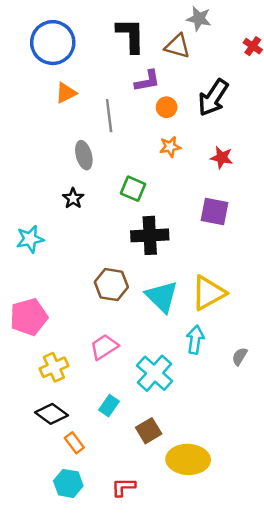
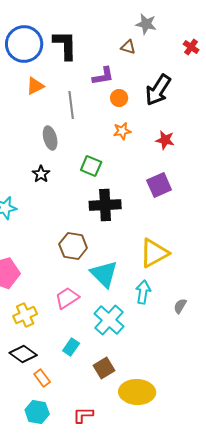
black L-shape: (131, 35) -> (65, 45), moved
brown triangle: (177, 46) -> (128, 47), size x0.7
purple square: (214, 211) -> (159, 185), turned -35
cyan triangle: (162, 297) -> (104, 274), moved

